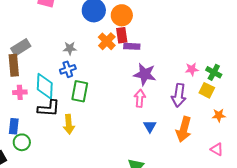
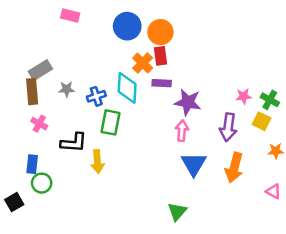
purple rectangle: (132, 46) -> (162, 83), moved
gray star: (70, 48) -> (67, 89), moved
cyan diamond: (45, 86) -> (127, 88), moved
pink cross: (20, 92) -> (39, 124), turned 32
blue triangle: (150, 126) -> (194, 164), size x1.6

